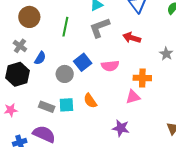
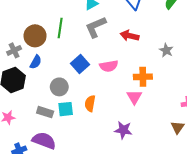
brown circle: (29, 17) -> (35, 36), moved
gray cross: (20, 46) -> (14, 50), turned 32
gray circle: (65, 74) -> (59, 87), moved
pink triangle: (133, 97) -> (134, 97), turned -42
orange semicircle: (90, 101) -> (90, 103), turned 49

